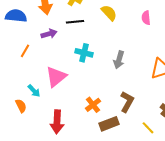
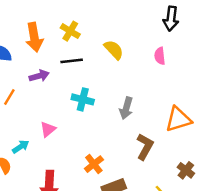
pink triangle: (56, 77) -> (48, 129), size x0.6
cyan arrow: (34, 91) -> (21, 147), turned -80
brown L-shape: (127, 102) -> (145, 147), moved

